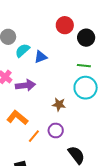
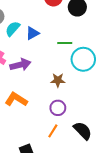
green line: (84, 66) -> (65, 43), moved
orange line: (34, 136) -> (53, 131), moved

